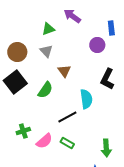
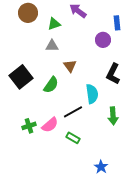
gray triangle: (46, 51) -> (52, 46), turned -48
brown circle: (17, 52) -> (28, 13), moved
pink semicircle: (44, 141) -> (50, 125), moved
green arrow: (106, 148) -> (113, 116), moved

